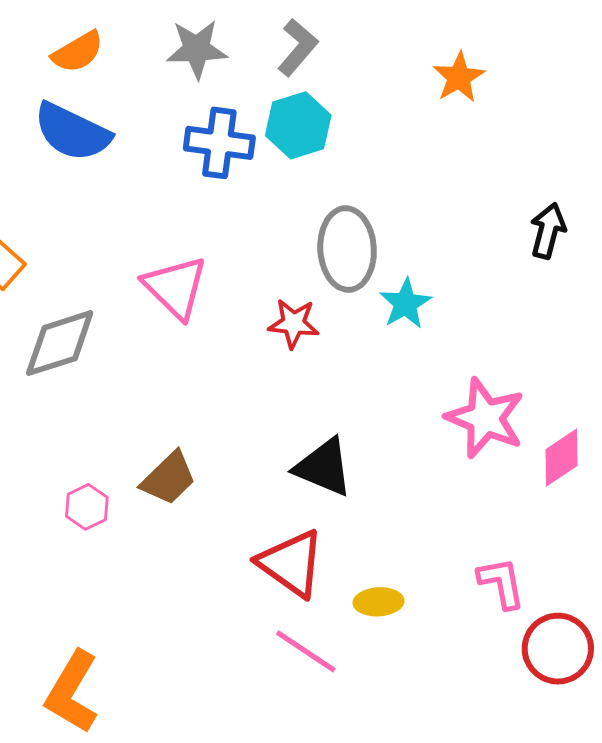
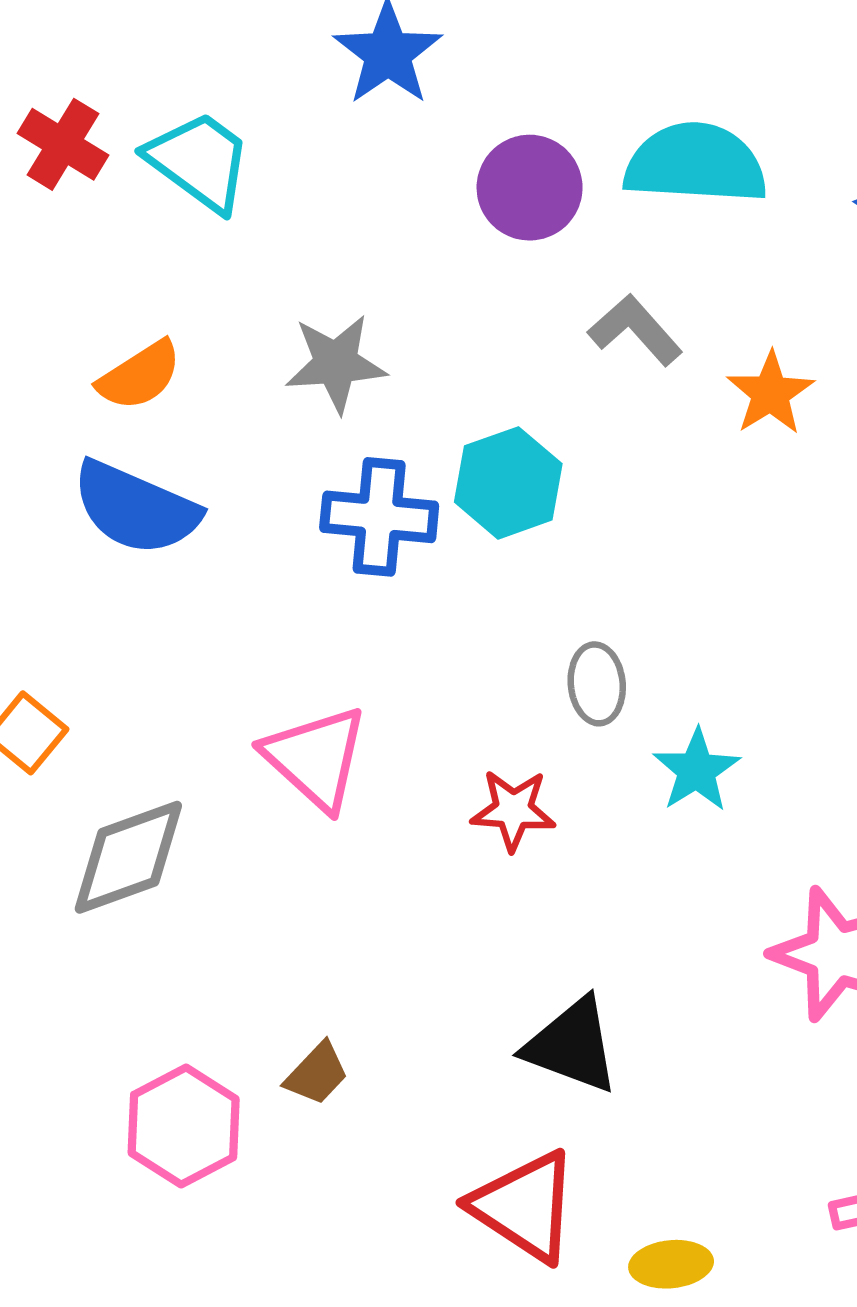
gray L-shape: (298, 47) -> (635, 330), moved, turned -80
gray ellipse: (347, 249) -> (597, 684), size x0.6
brown trapezoid: (169, 478) -> (317, 1074), size x0.7
pink hexagon: (87, 507) -> (184, 1126), size x1.6

